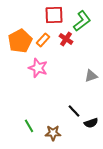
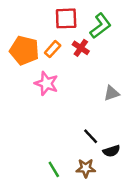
orange pentagon: (20, 41) -> (24, 50), turned -30
green line: (29, 126) -> (54, 169), moved
brown star: (53, 133) -> (86, 168), moved

